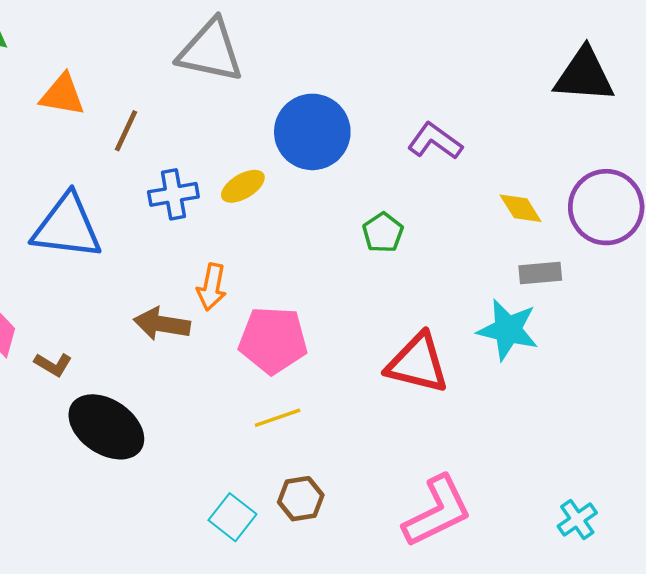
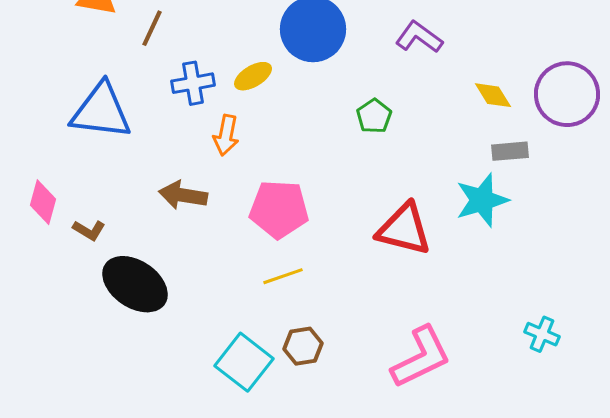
orange arrow: (212, 287) -> (226, 135), moved
cyan star: (508, 330) -> (482, 200), turned -30
cyan square: (232, 517) -> (244, 362), size x1.4
cyan cross: (577, 519) -> (542, 334), moved, turned -32

